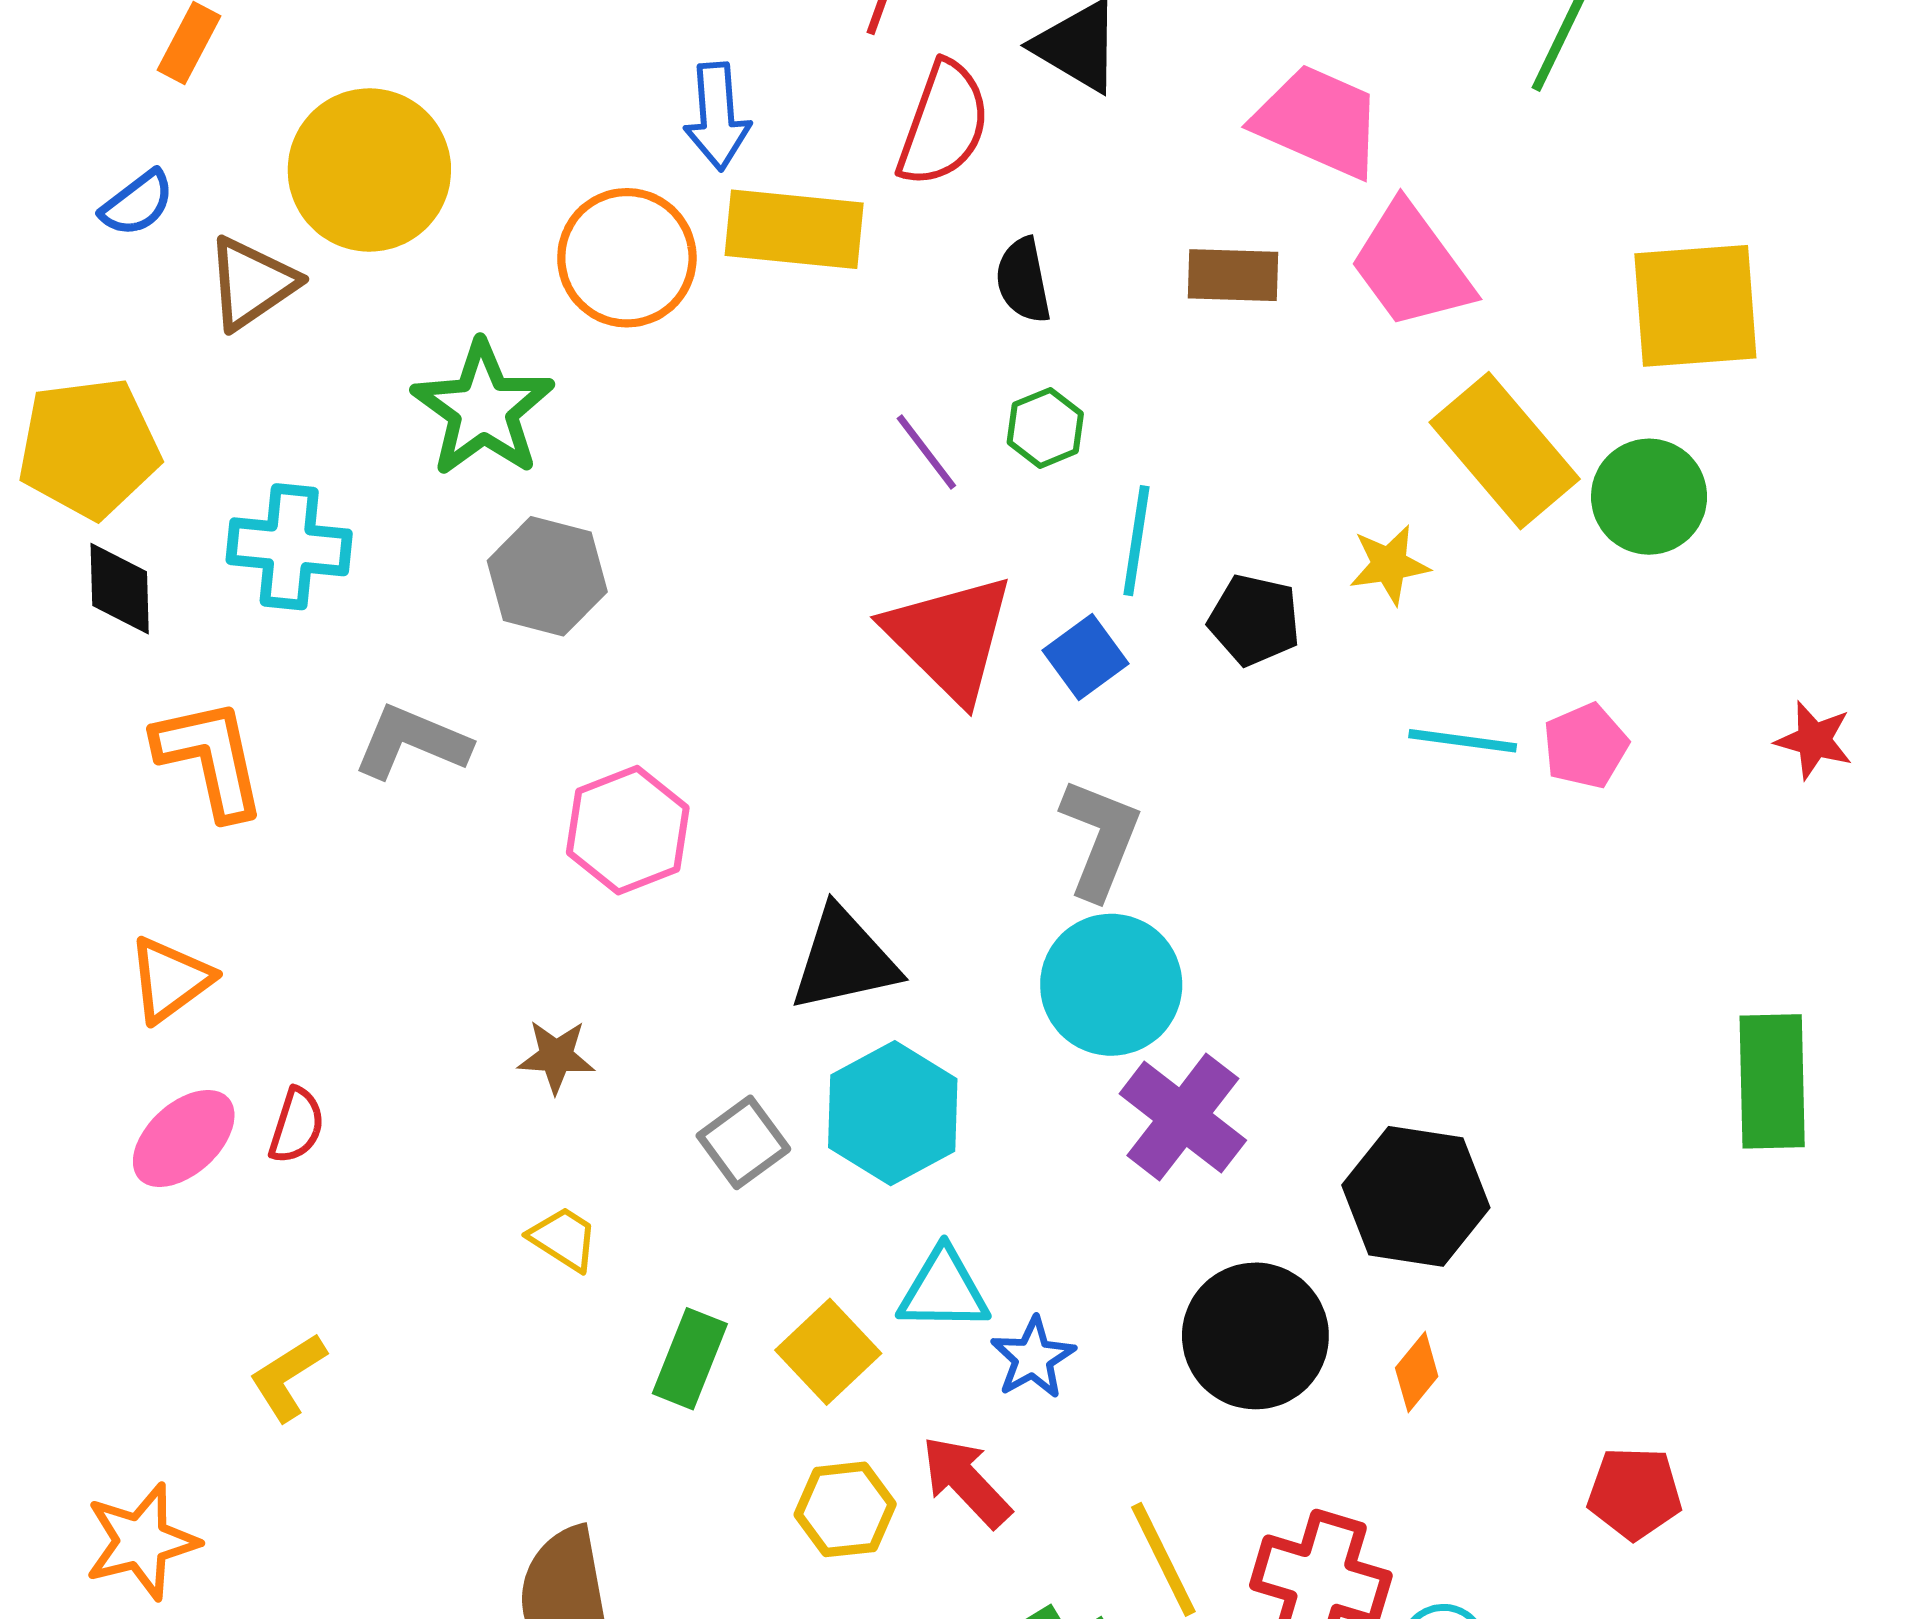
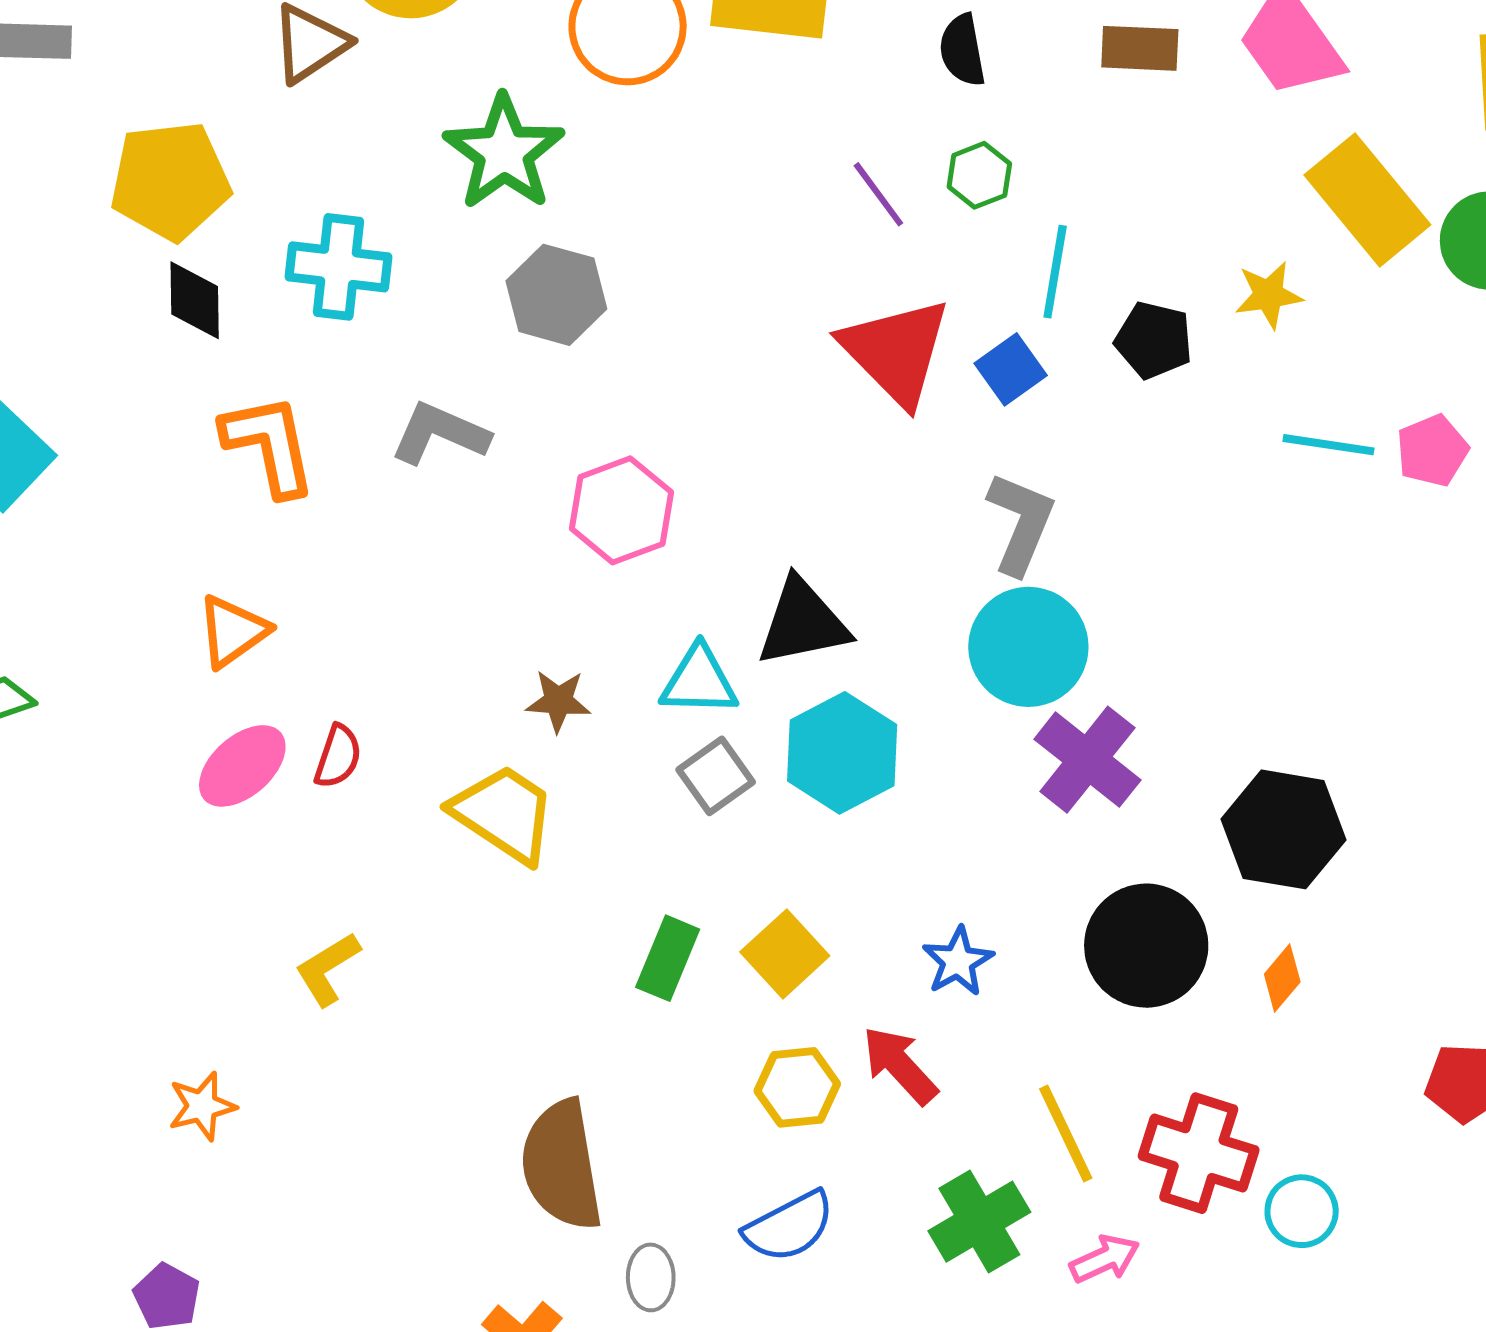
yellow trapezoid: (564, 1239) -> (504, 814), moved, size x1.8
cyan triangle: (944, 1290) -> (699, 681), moved
orange star: (142, 1541) -> (202, 1106), size x0.7

